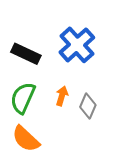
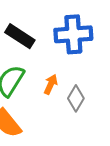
blue cross: (77, 45) -> (73, 34), turned 30

